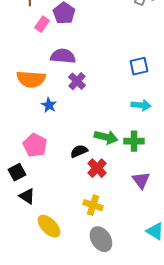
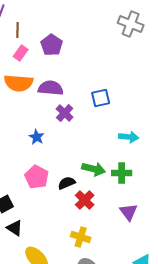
pink rectangle: (42, 24) -> (21, 53), moved
blue square: (139, 66) -> (101, 98), moved
orange semicircle: (31, 79) -> (19, 83), moved
pink pentagon: (35, 145) -> (37, 177), moved

